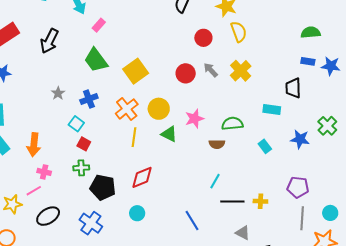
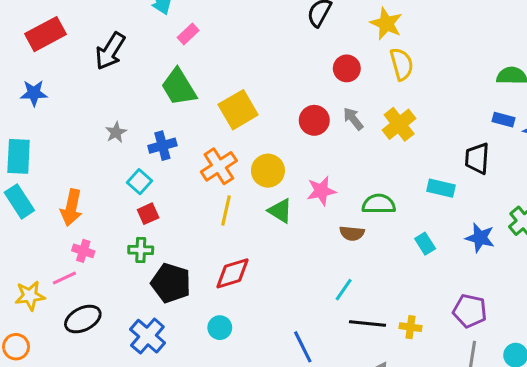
red square: (84, 144) -> (148, 214), turned 32

